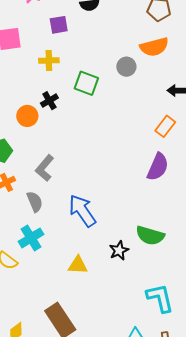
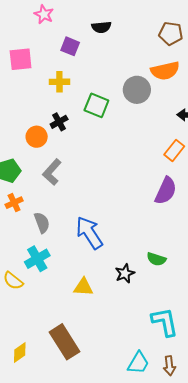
purple square: (59, 25) -> (70, 46), turned 30
gray circle: (126, 67) -> (137, 90), size x1.4
gray L-shape: (45, 168) -> (52, 172), moved
green semicircle: (150, 235) -> (156, 259), size x0.7

